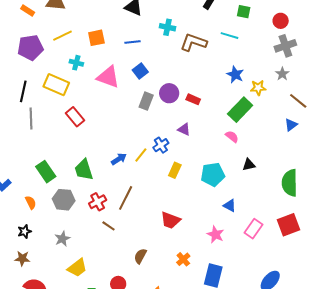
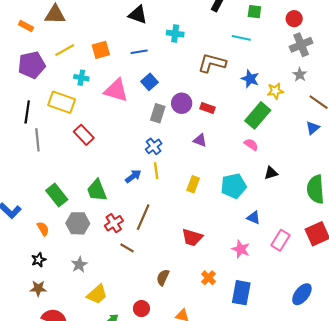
brown L-shape: (193, 42) -> (212, 63), moved
blue cross: (161, 145) -> (154, 146), moved
yellow line: (141, 155) -> (156, 171), turned -42

